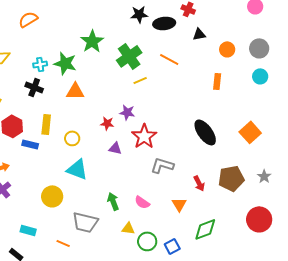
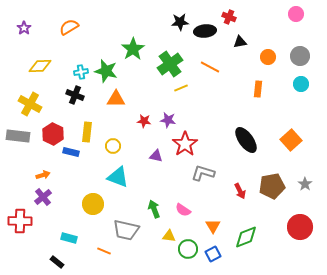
red star: (107, 123) -> (144, 121), moved
orange triangle: (179, 204) -> (213, 226), moved

